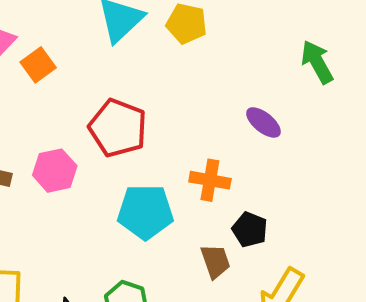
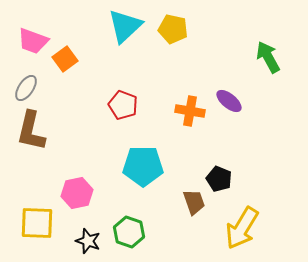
red pentagon: (118, 128) -> (123, 105), size x0.7
pink hexagon: (55, 171) -> (77, 193), moved
orange cross: (210, 180) -> (190, 111), moved

